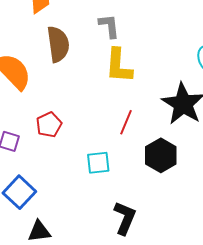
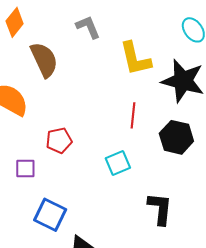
yellow L-shape: (119, 66) -> (135, 59), moved
red pentagon: (49, 125) -> (59, 141), turned 30

